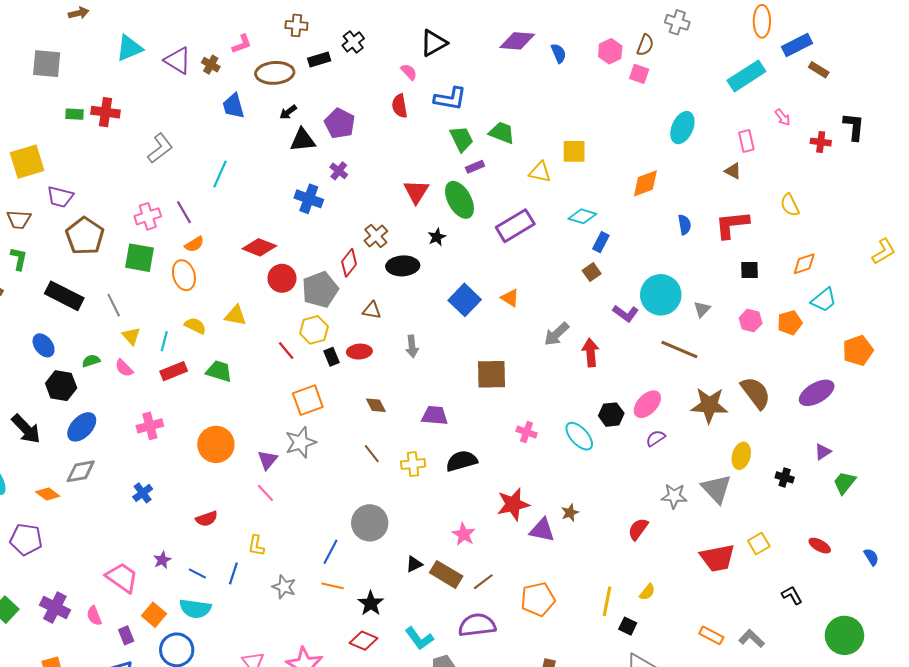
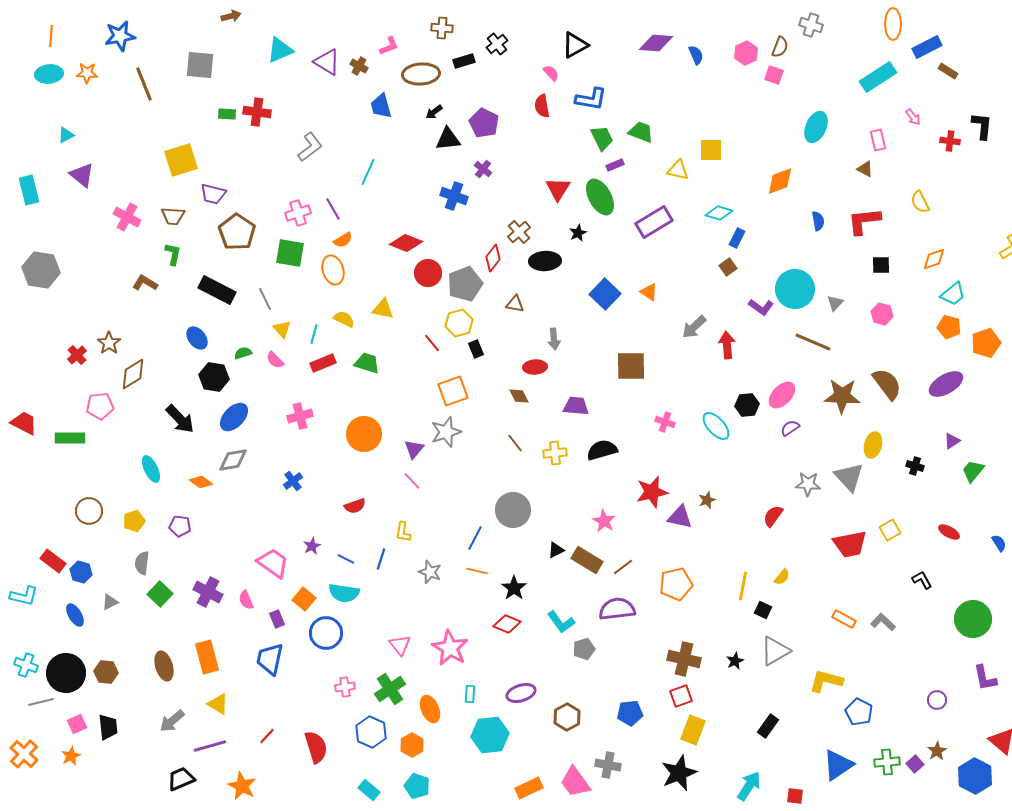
orange pentagon: (790, 323) -> (949, 327), moved, turned 30
red ellipse: (359, 352) -> (535, 367), moved
purple pentagon: (26, 539) -> (180, 526), size x0.7

